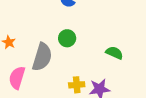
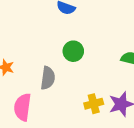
gray semicircle: (42, 57) -> (48, 78), size x0.7

